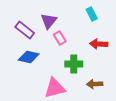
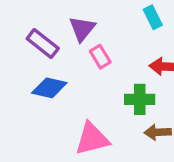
green cross: (74, 64) -> (140, 99), moved

